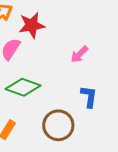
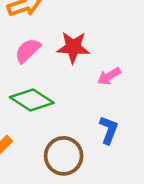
red star: (32, 25) -> (73, 47), moved

